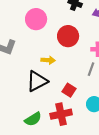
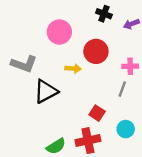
yellow arrow: (48, 60) -> (73, 69), moved
black triangle: (37, 81) -> (46, 91), moved

